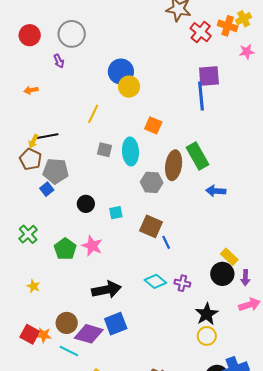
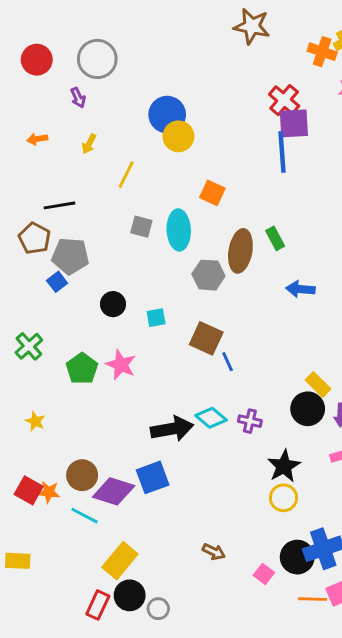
red cross: (201, 32) -> (284, 100), moved
yellow arrow: (33, 141) -> (89, 144), moved
green rectangle: (198, 156) -> (275, 238), size x0.6
black arrow: (106, 290) -> (172, 429), moved

